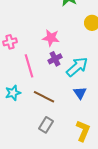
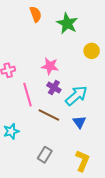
purple cross: (55, 59) -> (54, 88), turned -32
cyan star: (13, 93) -> (11, 131), moved
brown line: (44, 97) -> (49, 115), moved

